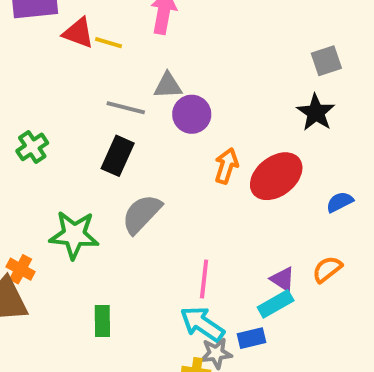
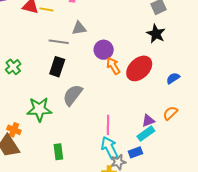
purple circle: (192, 114) -> (104, 50), moved
orange arrow: (226, 166) -> (113, 66), turned -42
purple triangle: (283, 279) -> (148, 121), turned -48
cyan arrow: (202, 324) -> (110, 148), turned 35

